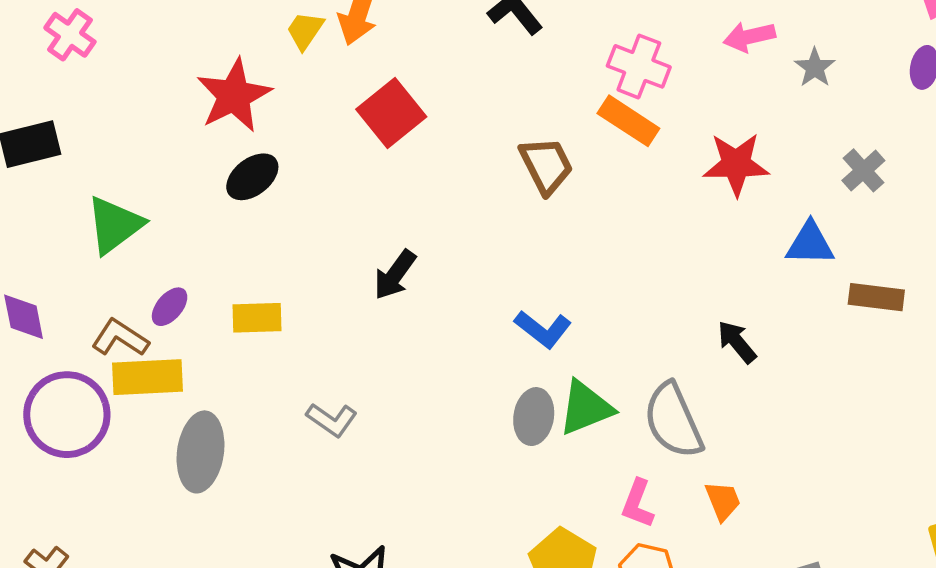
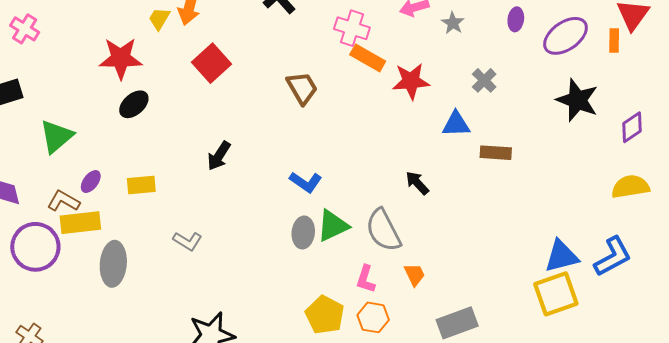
red star: (234, 96) -> (121, 58), turned 30
orange rectangle: (628, 121) -> (368, 58), moved

